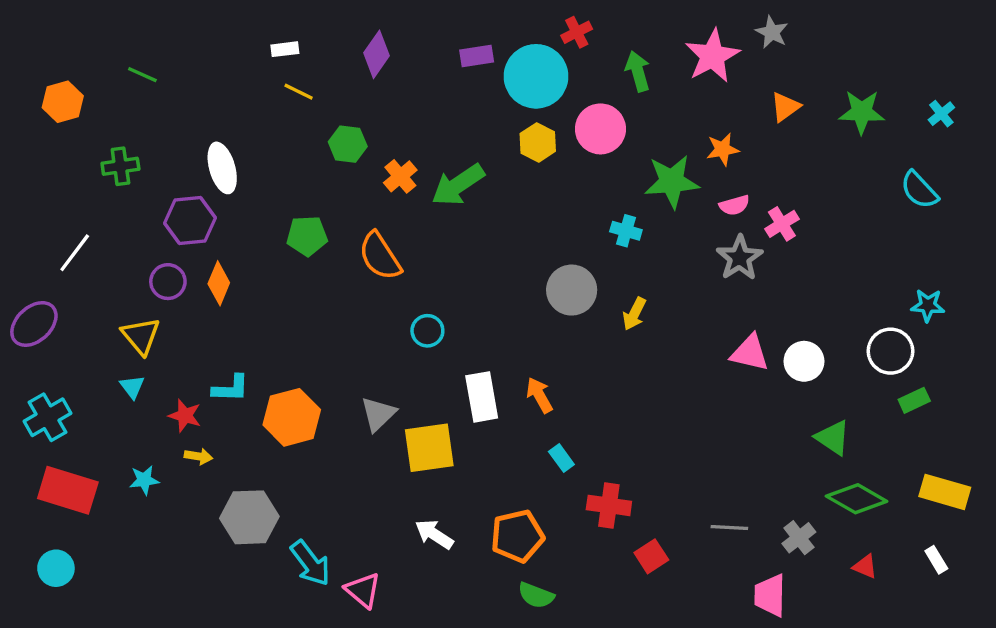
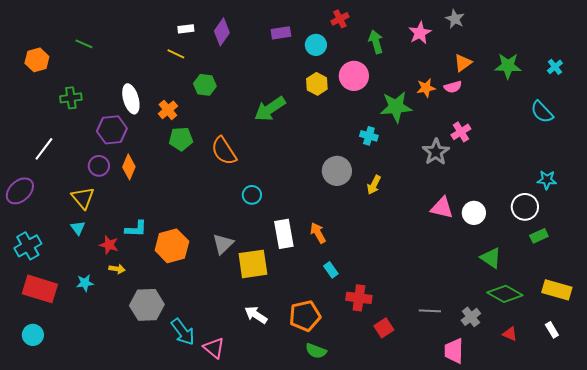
white rectangle: (285, 49) -> (186, 29), moved
pink star: (712, 56) -> (420, 33), size x0.7
cyan circle: (536, 76) -> (316, 45), size x0.6
orange cross: (400, 176) -> (168, 110), moved
pink semicircle: (734, 205) -> (453, 87), moved

